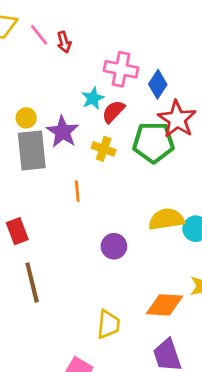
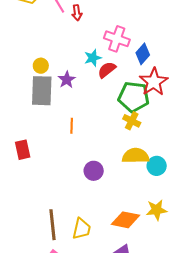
purple star: (63, 132) -> (67, 80), size x0.7
yellow cross: (104, 149) -> (132, 121), moved
brown line: (32, 283) -> (52, 225), moved

